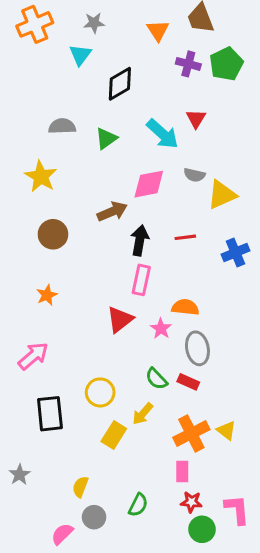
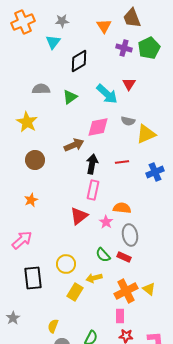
yellow arrow: (143, 414) -> (94, 278), turned 35

